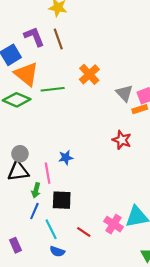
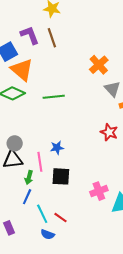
orange cross: (89, 74) -> (99, 65), moved
green line: (53, 89) -> (54, 97), moved
black square: (62, 200) -> (61, 176), moved
pink cross: (114, 224) -> (99, 191), moved, turned 36
red line: (84, 232) -> (61, 218), moved

